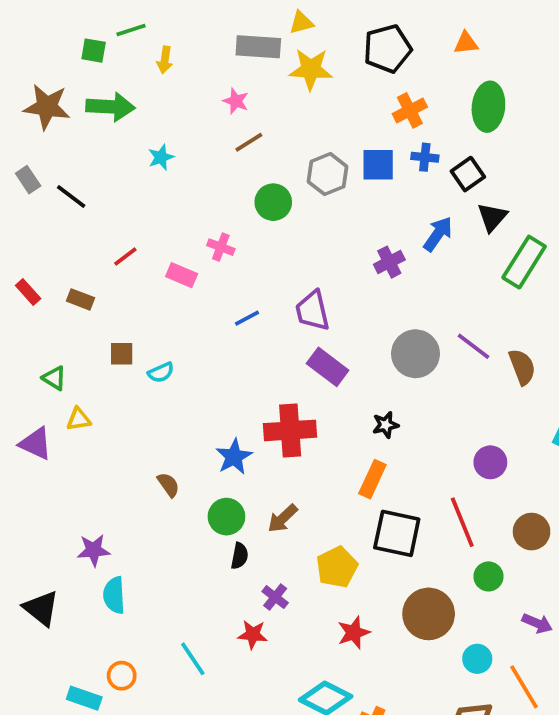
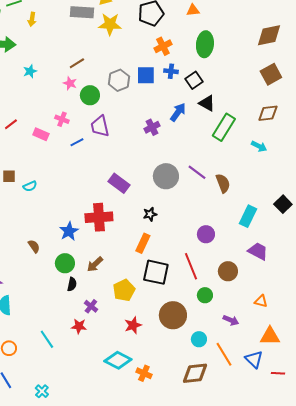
pink star: (236, 101) -> (70, 83), moved
black triangle: (492, 217) -> (207, 103), turned -42
purple trapezoid: (313, 311) -> (100, 126), moved
blue line: (247, 318) -> (77, 142), moved

